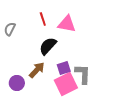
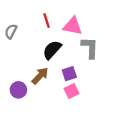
gray L-shape: (83, 74) -> (90, 48), moved
pink square: (66, 84) -> (71, 91), size x0.6

